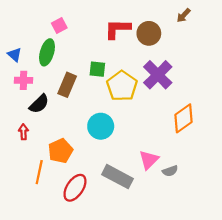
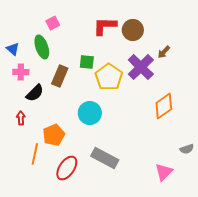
brown arrow: (184, 15) -> (164, 52), moved
green ellipse: (47, 52) -> (42, 47), turned -35
pink triangle: (149, 160) -> (164, 172), moved
gray semicircle: (170, 171) -> (187, 149), moved

